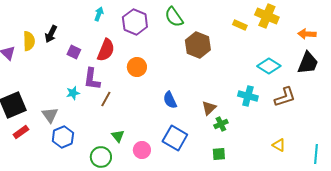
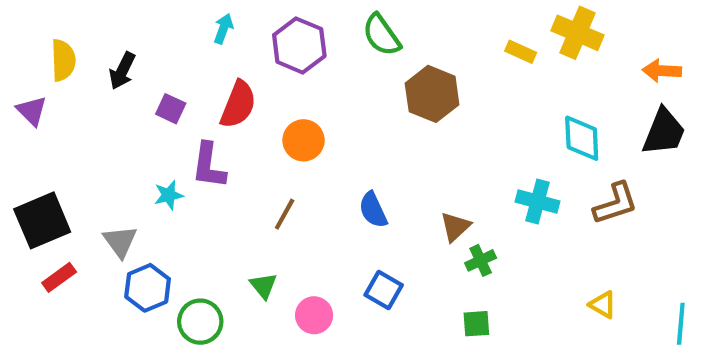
yellow semicircle: (29, 41) -> (63, 60), moved
cyan diamond: (269, 66) -> (582, 138), turned 55
brown line: (106, 99) -> (285, 214), moved
blue square: (175, 138) -> (384, 290), size x0.7
green circle: (101, 157) -> (200, 322), moved

